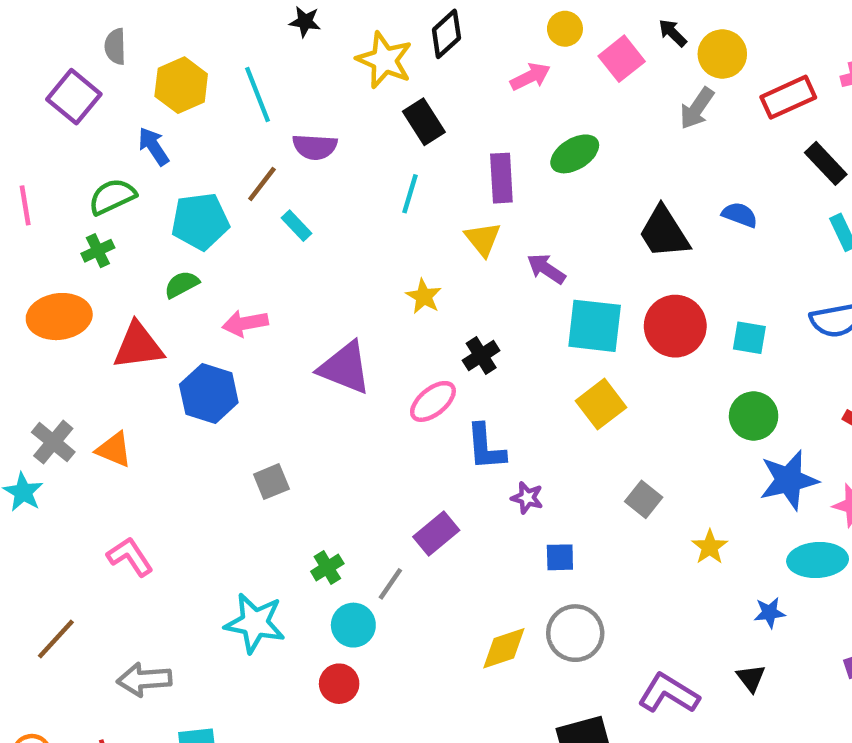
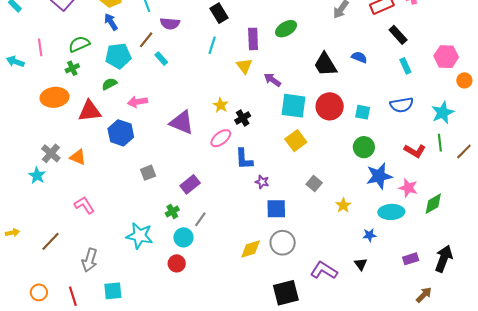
blue arrow: (154, 146) -> (111, 22), moved
yellow star: (424, 296) -> (221, 105), moved
purple rectangle: (436, 533) -> (190, 184), moved
blue square: (560, 557) -> (276, 209), size x1.5
gray arrow: (144, 679) -> (90, 260), turned -70

